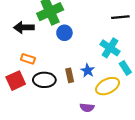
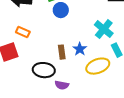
black ellipse: (44, 80) -> (44, 70), moved
purple semicircle: (87, 108) -> (62, 85), moved

